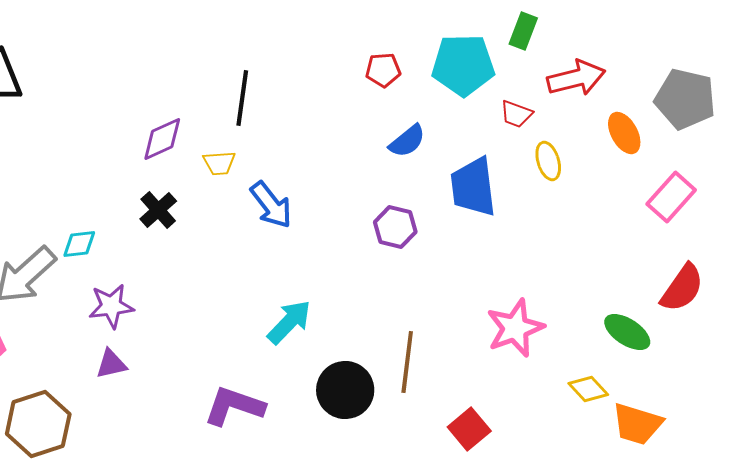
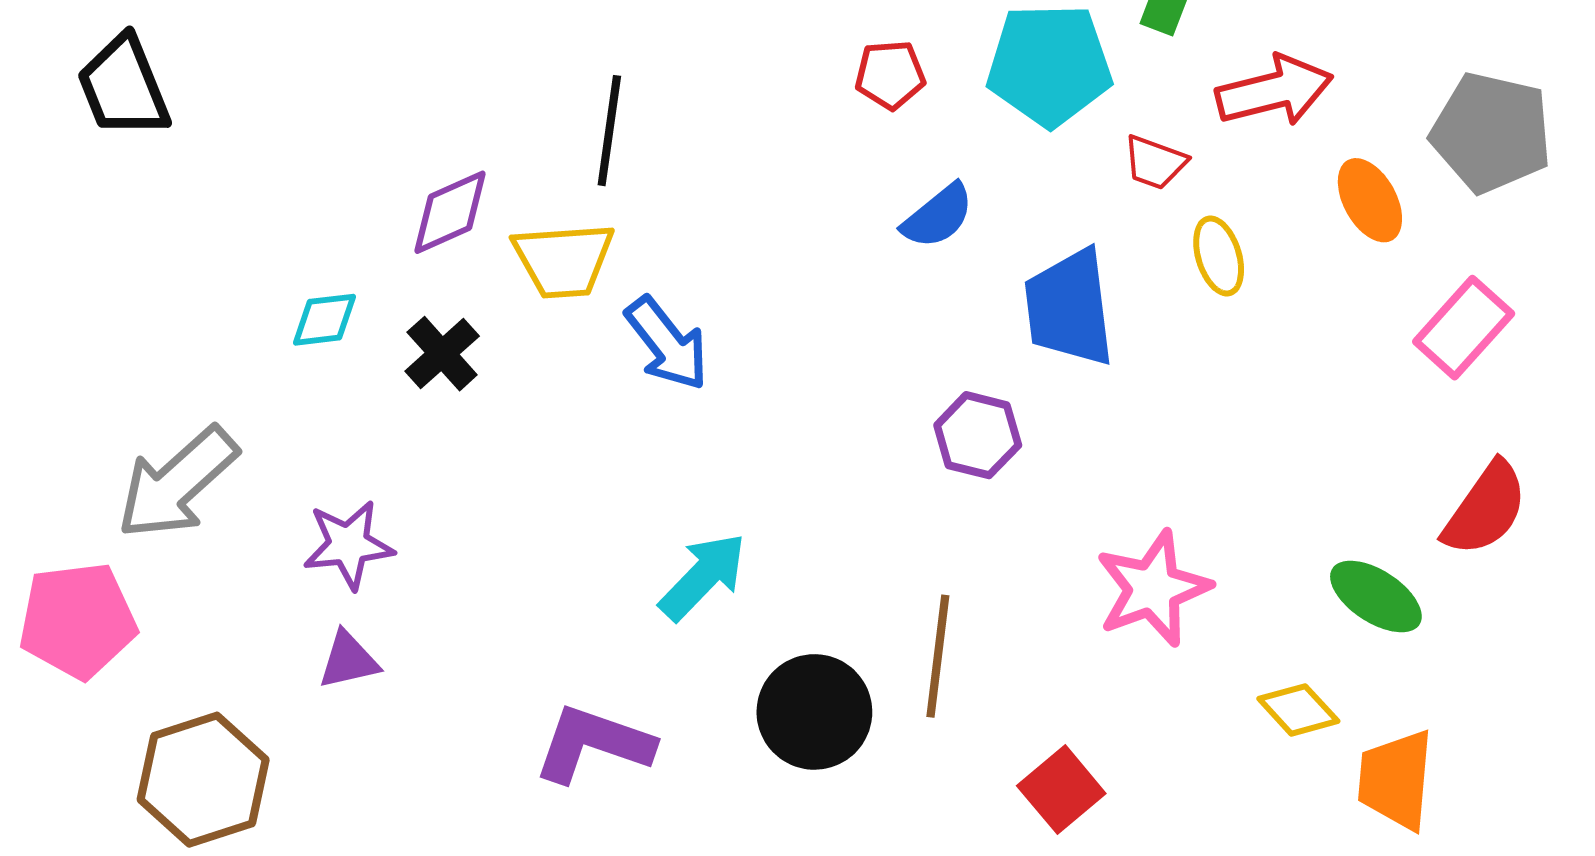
yellow trapezoid: (219, 163) -> (564, 260), size x1.6
purple hexagon: (395, 227) -> (978, 435), moved
cyan diamond: (79, 244) -> (325, 320), moved
orange trapezoid: (637, 424) -> (1396, 780), turned 78

